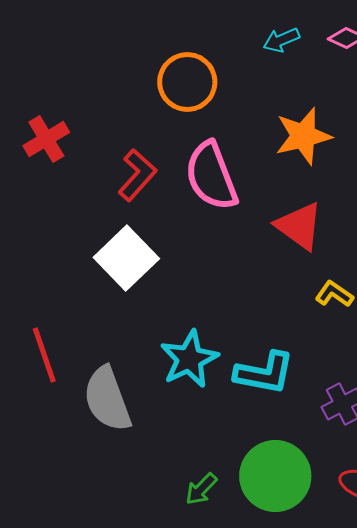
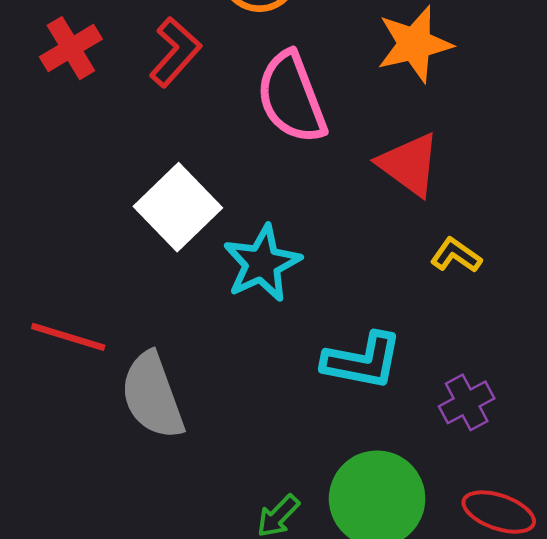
red L-shape: (137, 175) -> (175, 52), moved
red line: (44, 355) -> (68, 337), turned -54
cyan star: (189, 359) -> (262, 263), moved

